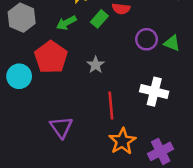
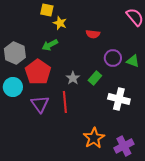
gray hexagon: (22, 18) -> (15, 53), moved
green rectangle: (99, 19) -> (95, 78), moved
red line: (111, 106) -> (65, 102), moved
purple triangle: (61, 127) -> (40, 104), moved

